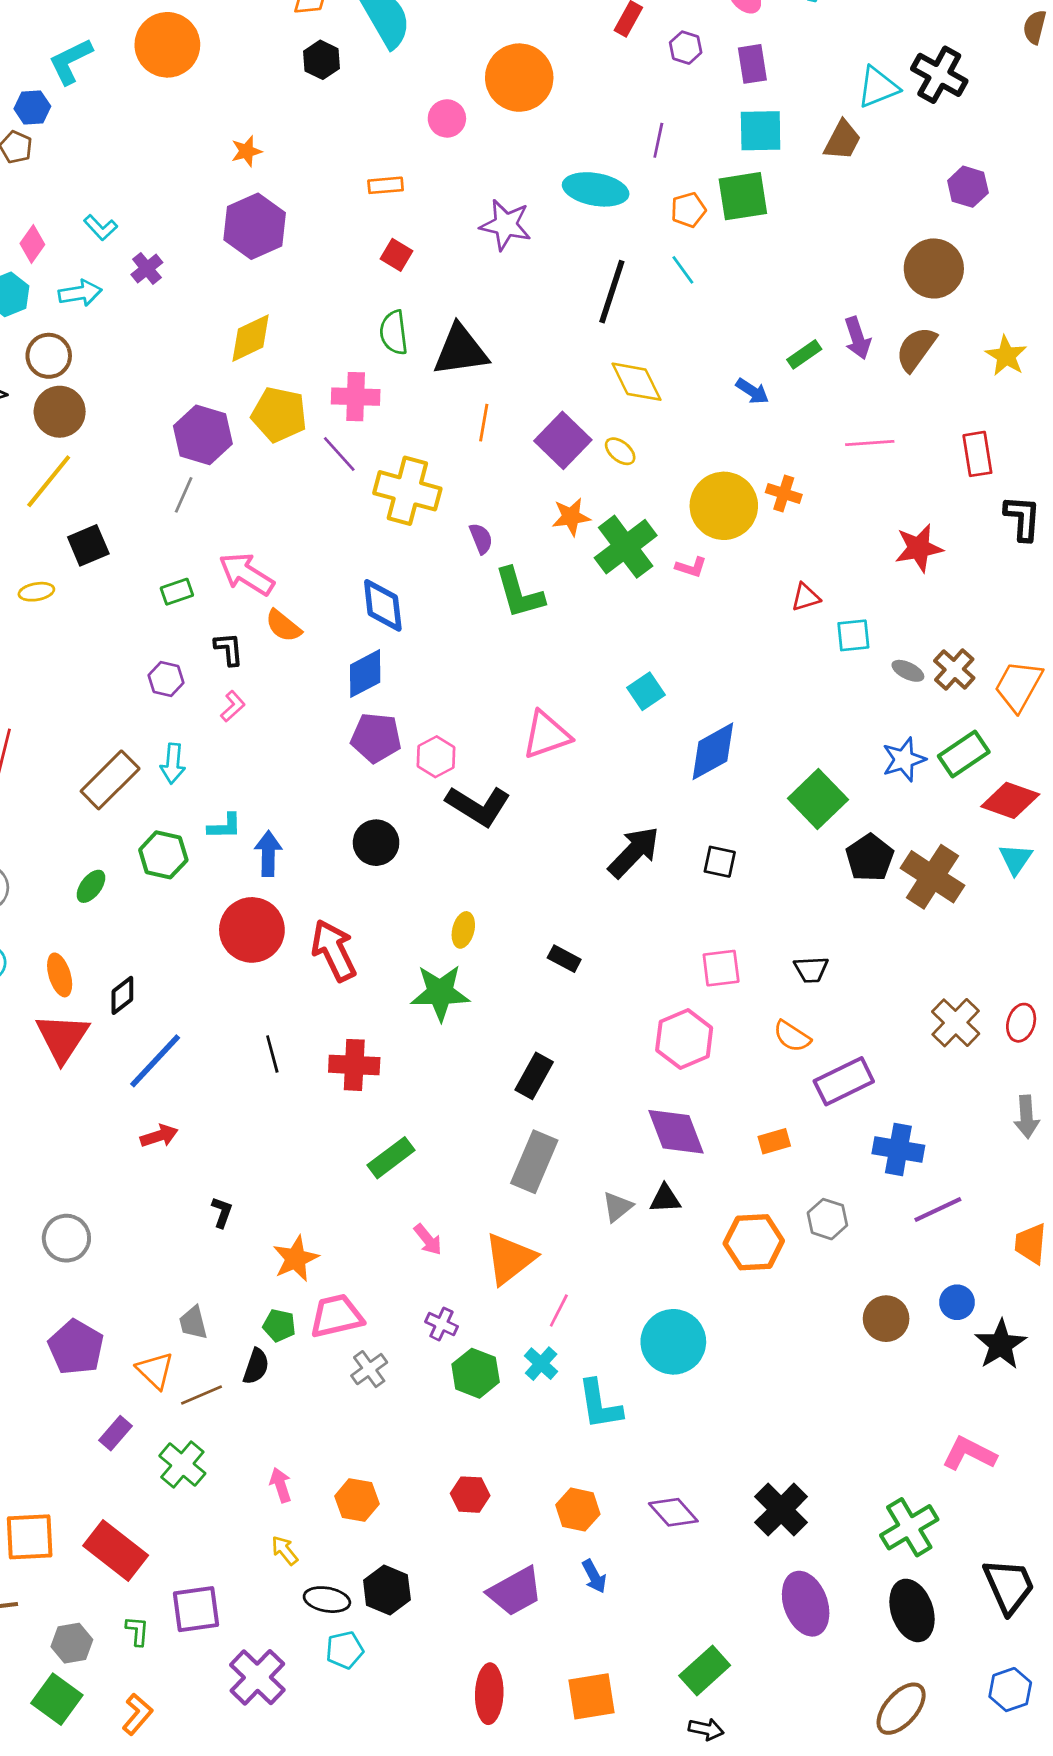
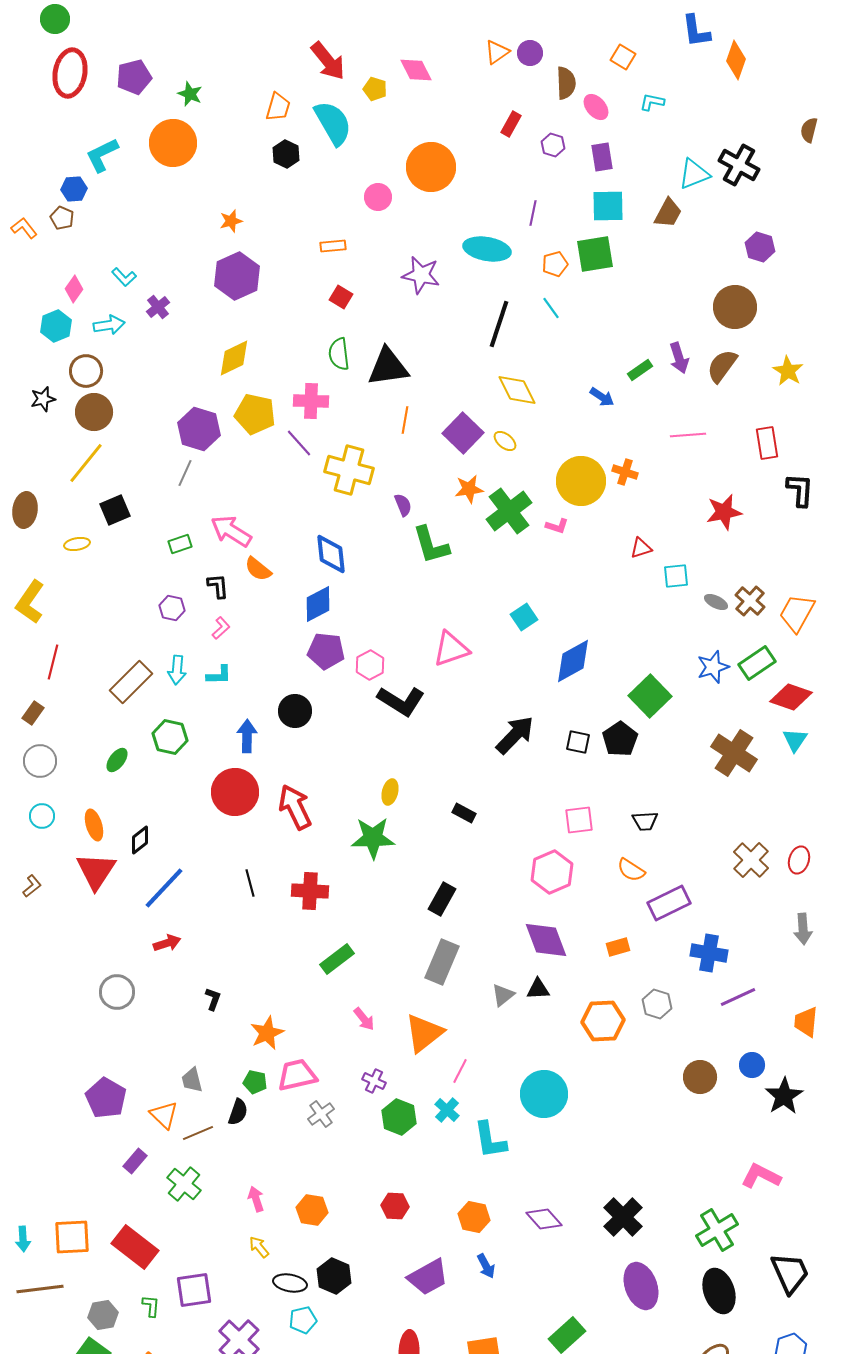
cyan L-shape: (225, 826) -> (219, 675), moved
black circle: (376, 843) -> (295, 711), moved
black pentagon: (870, 858) -> (620, 739), moved
gray circle: (66, 1238) -> (117, 992), moved

